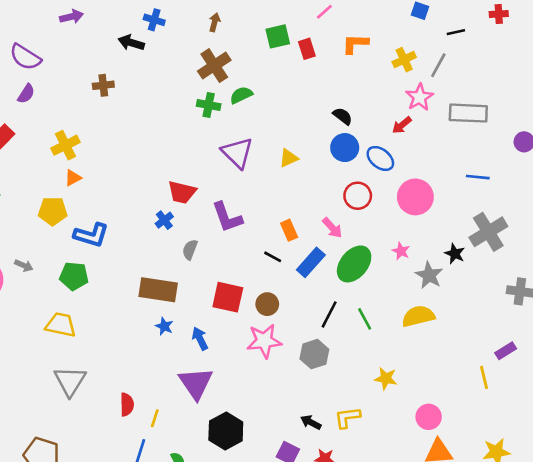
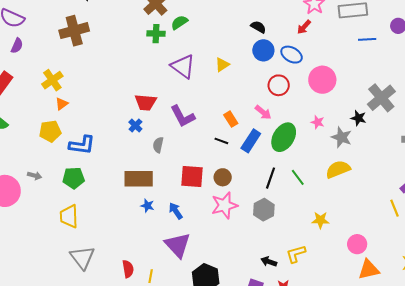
brown cross: (103, 85) -> (74, 31), size x1.8
blue line: (478, 177) -> (367, 39), moved
yellow trapezoid: (61, 325) -> (69, 216), turned -95

